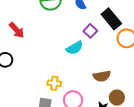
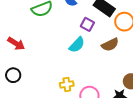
brown semicircle: (102, 76) -> (110, 45), moved

